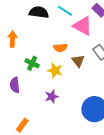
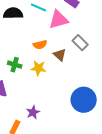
pink triangle: (83, 26) -> (58, 20), turned -35
purple star: (52, 97) -> (33, 112), moved

